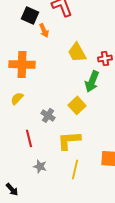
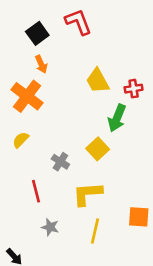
black square: (30, 15) -> (37, 33), turned 30
orange arrow: (44, 30) -> (41, 64), moved
orange cross: (22, 64) -> (27, 96), turned 35

